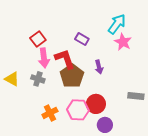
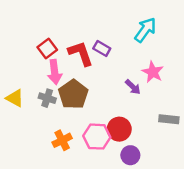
pink star: (123, 42) -> (153, 72), moved
red L-shape: (65, 59) -> (81, 53), moved
purple arrow: (99, 67) -> (133, 87), moved, turned -32
brown pentagon: (72, 76) -> (73, 94), moved

